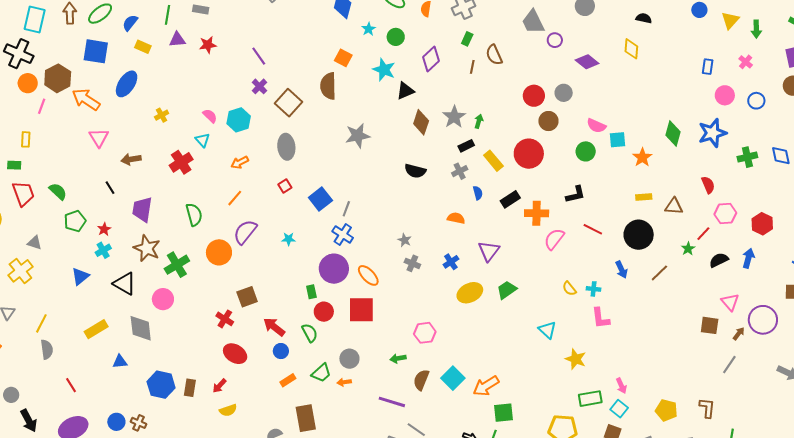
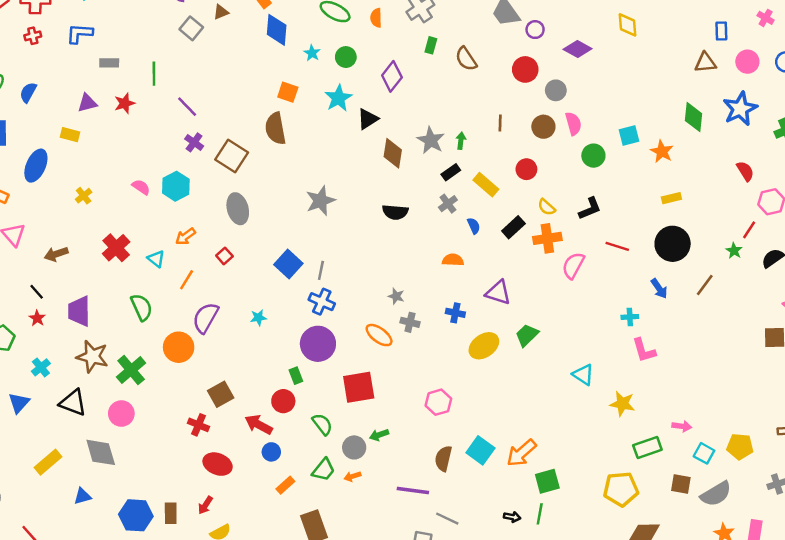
green line: (168, 15) -> (154, 74), moved
yellow rectangle: (143, 47) -> (70, 135), moved
brown line: (472, 67) -> (500, 123), moved
cyan star: (384, 70) -> (338, 98), turned 30
red circle: (534, 96) -> (525, 69), moved
pink semicircle: (596, 126) -> (573, 124), moved, turned -120
gray star: (358, 136) -> (320, 201), moved
cyan triangle: (202, 140) -> (156, 259), moved
red circle: (529, 154) -> (526, 169), size x0.6
red square: (285, 186) -> (224, 256), moved
brown triangle: (674, 206) -> (705, 63), moved
red star: (104, 229) -> (37, 318), moved
purple triangle: (489, 251) -> (498, 293), turned -40
blue cross: (451, 262) -> (455, 313), turned -35
orange ellipse: (368, 275) -> (379, 335), moved
yellow semicircle: (569, 289) -> (547, 207), moved
red circle: (324, 312) -> (283, 401), moved
green semicircle: (310, 333) -> (322, 424), moved
green arrow: (398, 358) -> (379, 435), moved
pink arrow: (621, 386) -> (682, 426), turned -49
cyan square: (619, 409) -> (704, 453), moved

